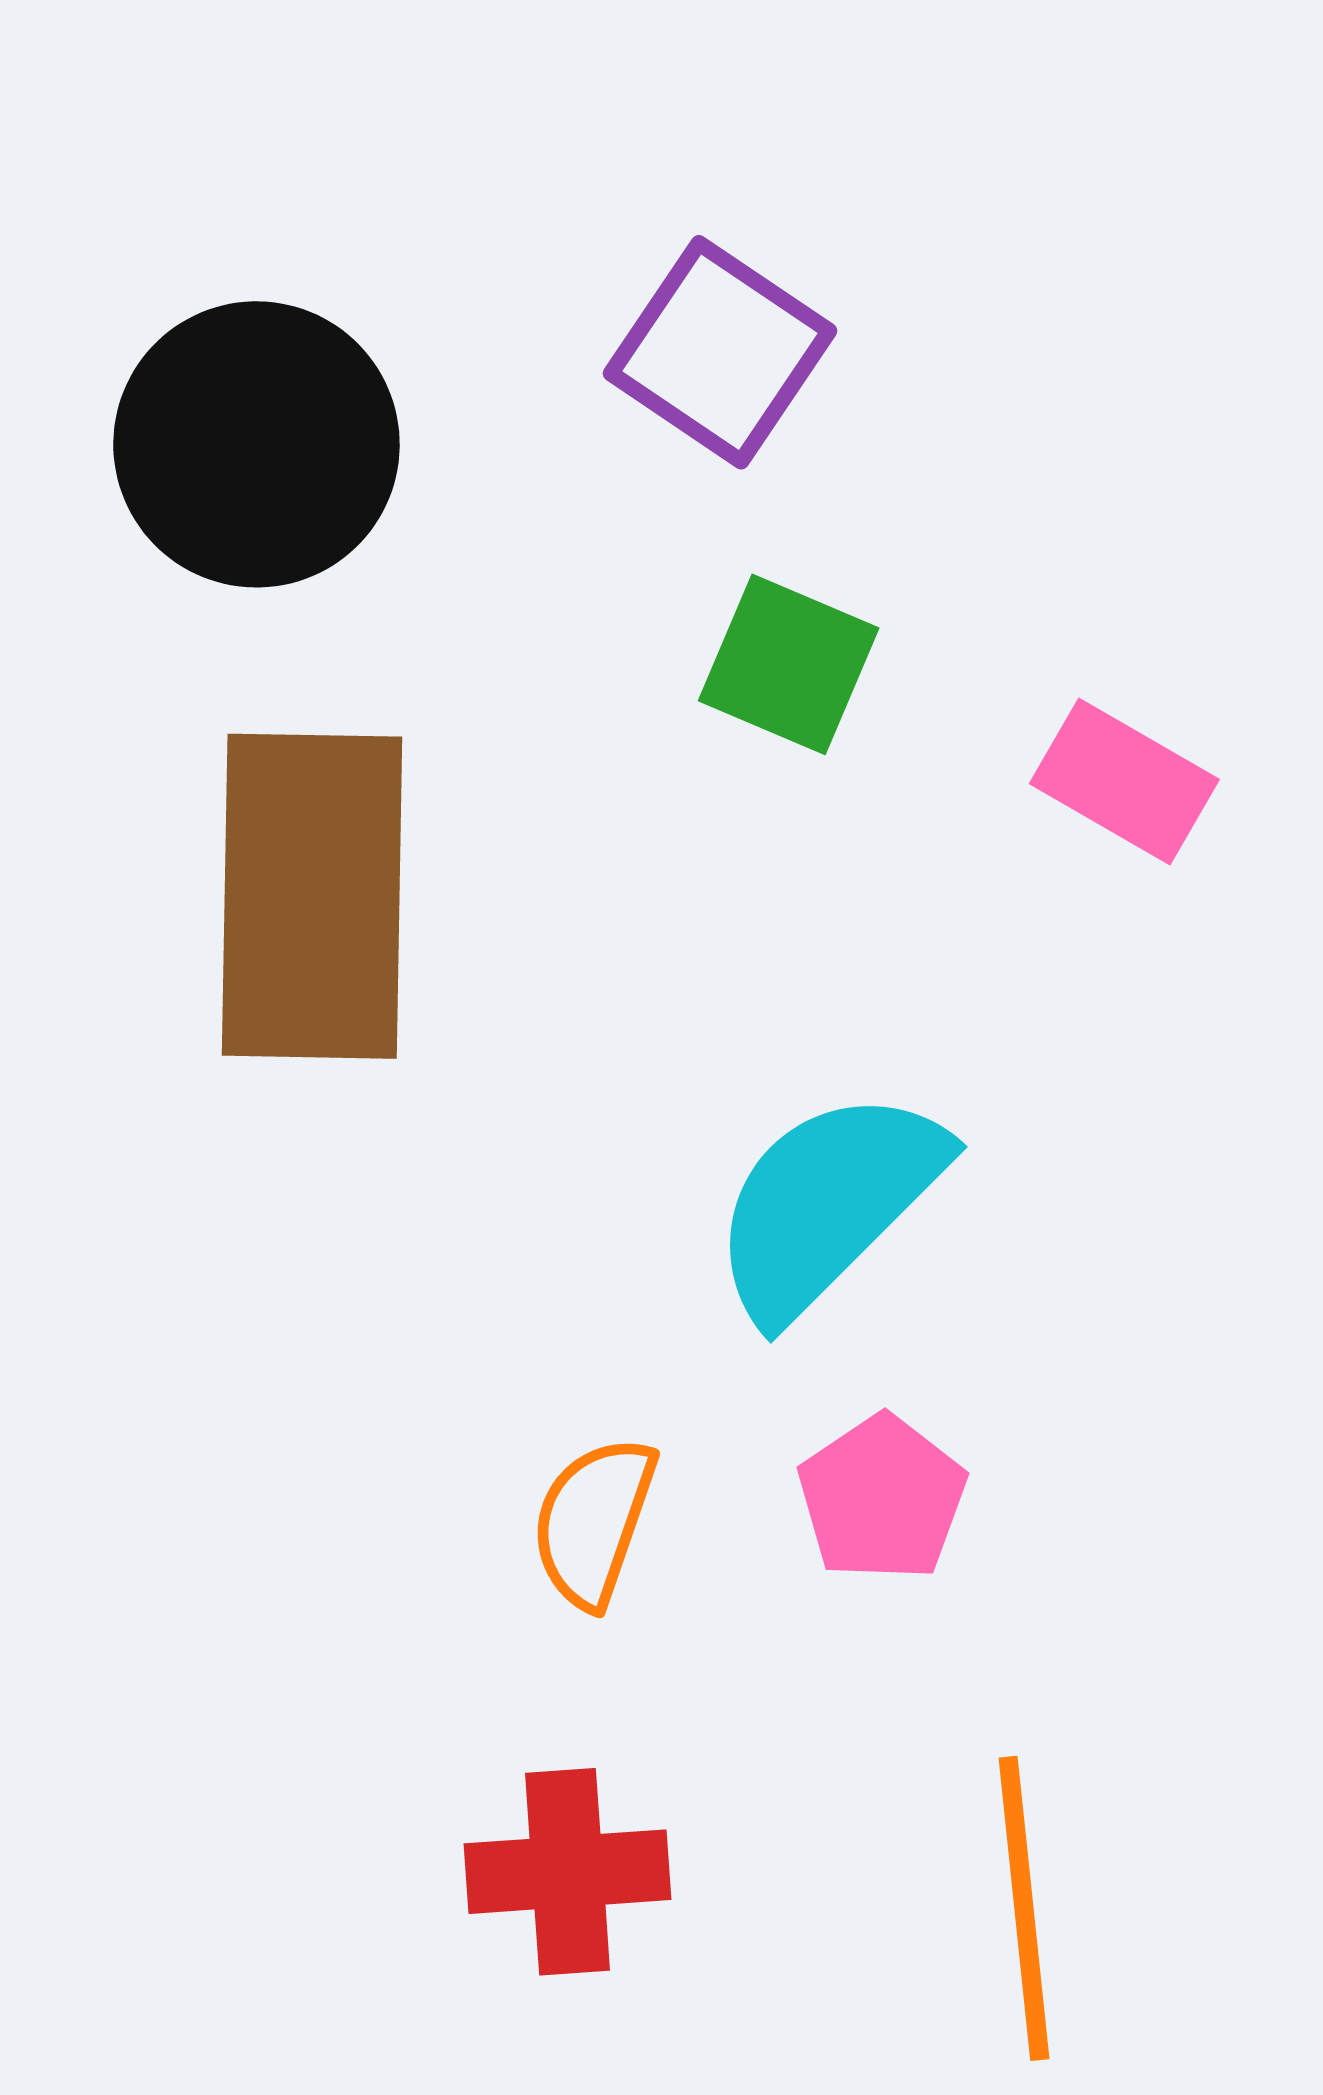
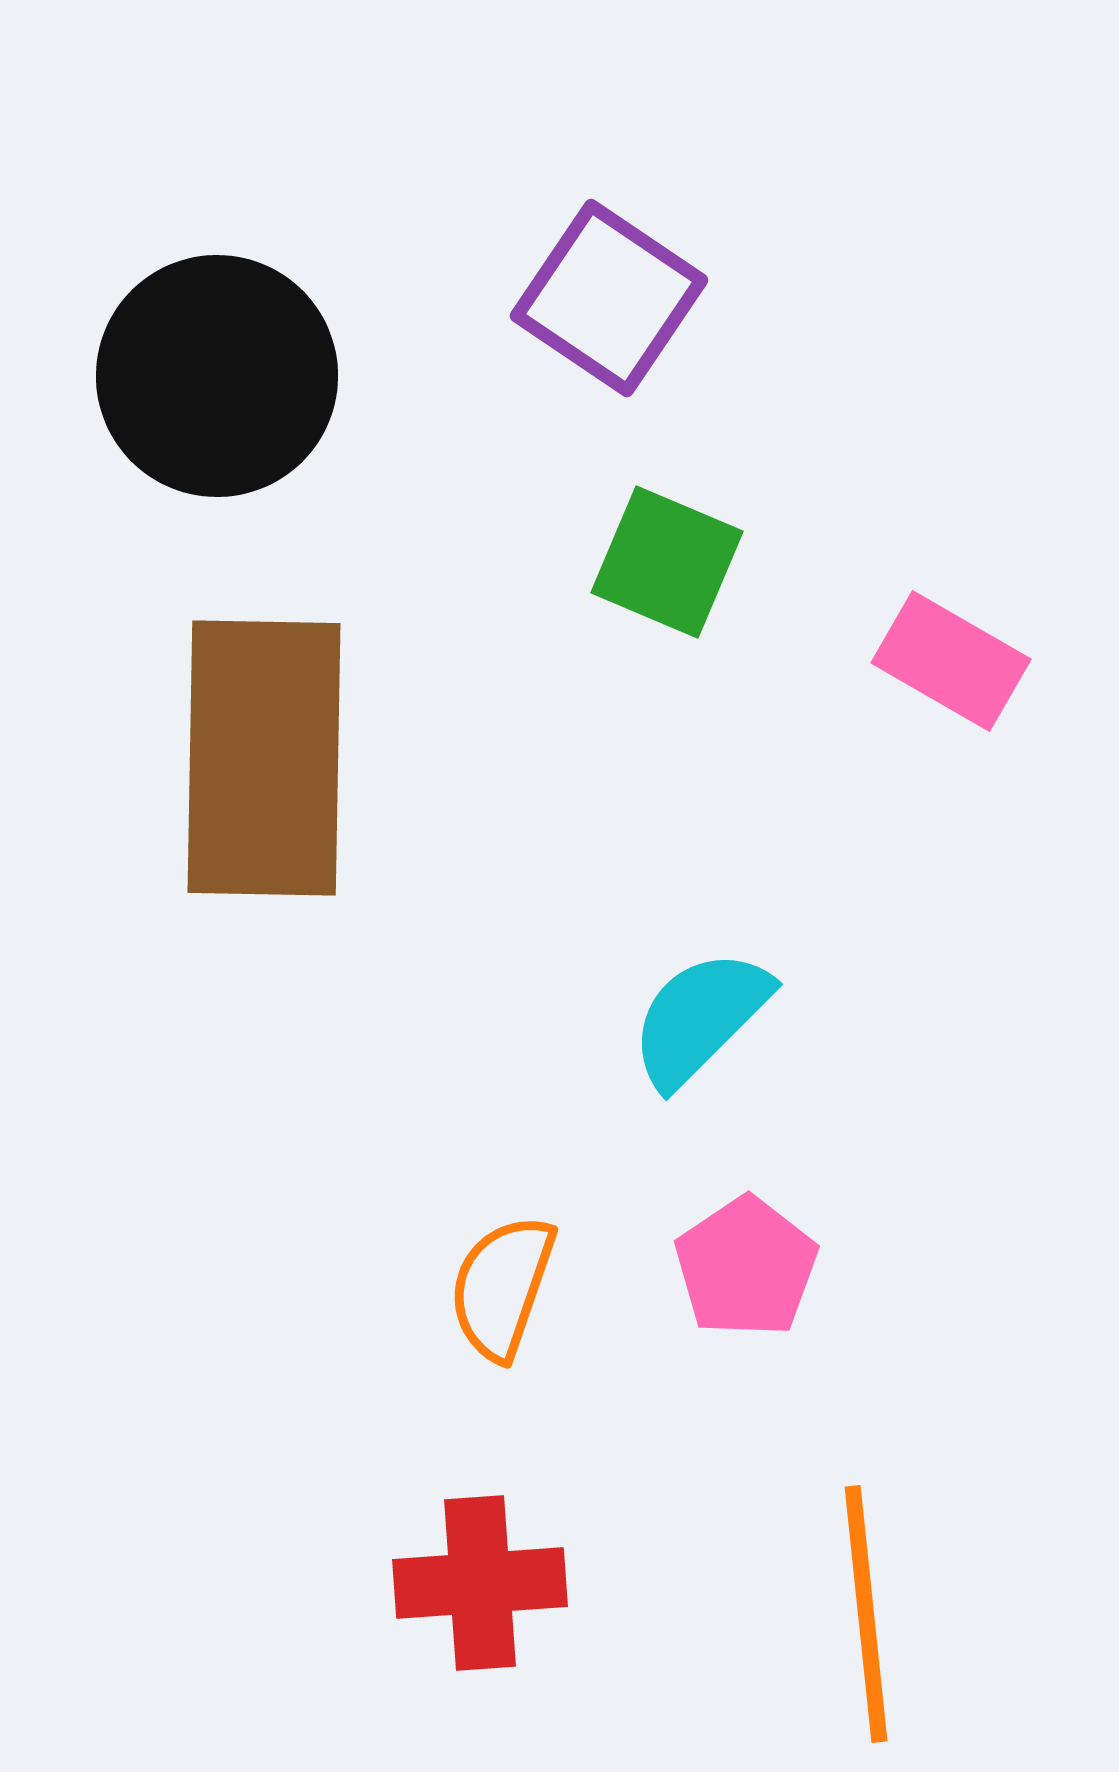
cyan semicircle: (828, 1204) -> (700, 1018), size x0.7

